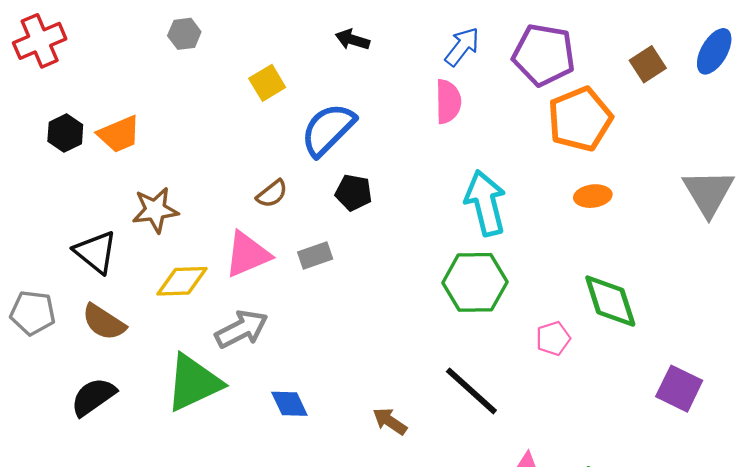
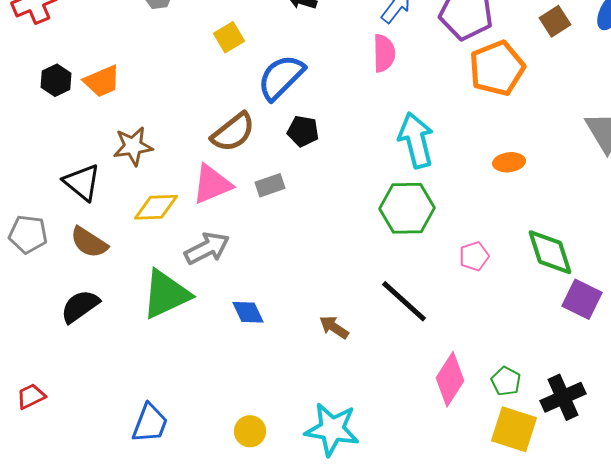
brown semicircle: (272, 194) -> (233, 132), size x1.6
orange ellipse: (593, 196) -> (509, 162), moved
green diamond: (610, 301) -> (550, 252), moved

